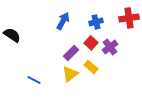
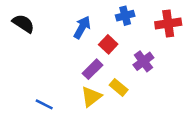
blue cross: (96, 22) -> (125, 16), moved
black semicircle: (12, 35) -> (23, 23), moved
red square: (91, 43) -> (108, 44), moved

